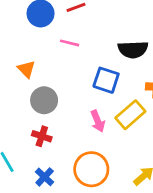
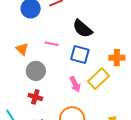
pink line: (70, 43) -> (51, 44), moved
black semicircle: (133, 49) -> (82, 29), moved, turned 45

